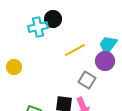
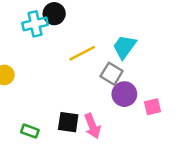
purple circle: (105, 61) -> (124, 94), moved
gray square: (87, 80) -> (112, 74), moved

